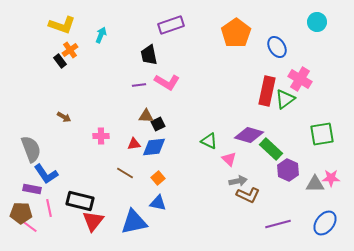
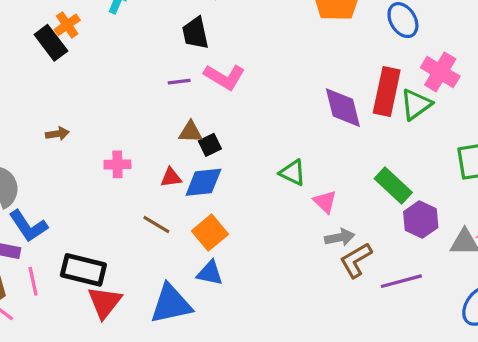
black rectangle: (60, 61) -> (51, 43), size x1.5
brown arrow: (64, 117) -> (57, 134), turned -40
purple diamond: (249, 135) -> (343, 108), moved, turned 60
orange square: (158, 178) -> (210, 233), size x1.5
brown L-shape: (248, 195) -> (356, 260), turned 125
purple line: (278, 224) -> (401, 281), moved

